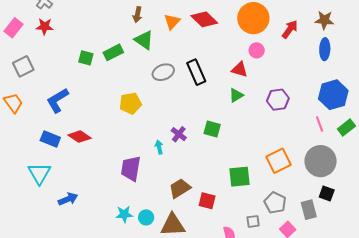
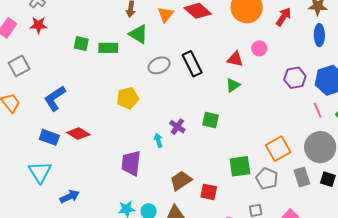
pink circle: (257, 50) -> (259, 48), moved
green rectangle: (113, 52) -> (108, 48), turned 30
green square: (86, 58) -> (81, 44), moved
purple hexagon: (278, 100) -> (295, 78), moved
gray pentagon: (275, 203) -> (267, 179), moved
gray rectangle: (309, 210) -> (302, 177), moved

